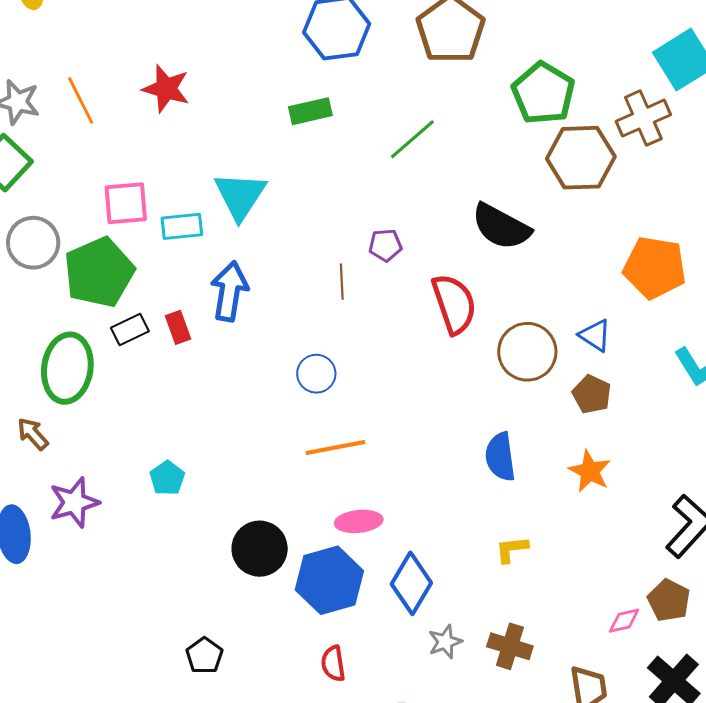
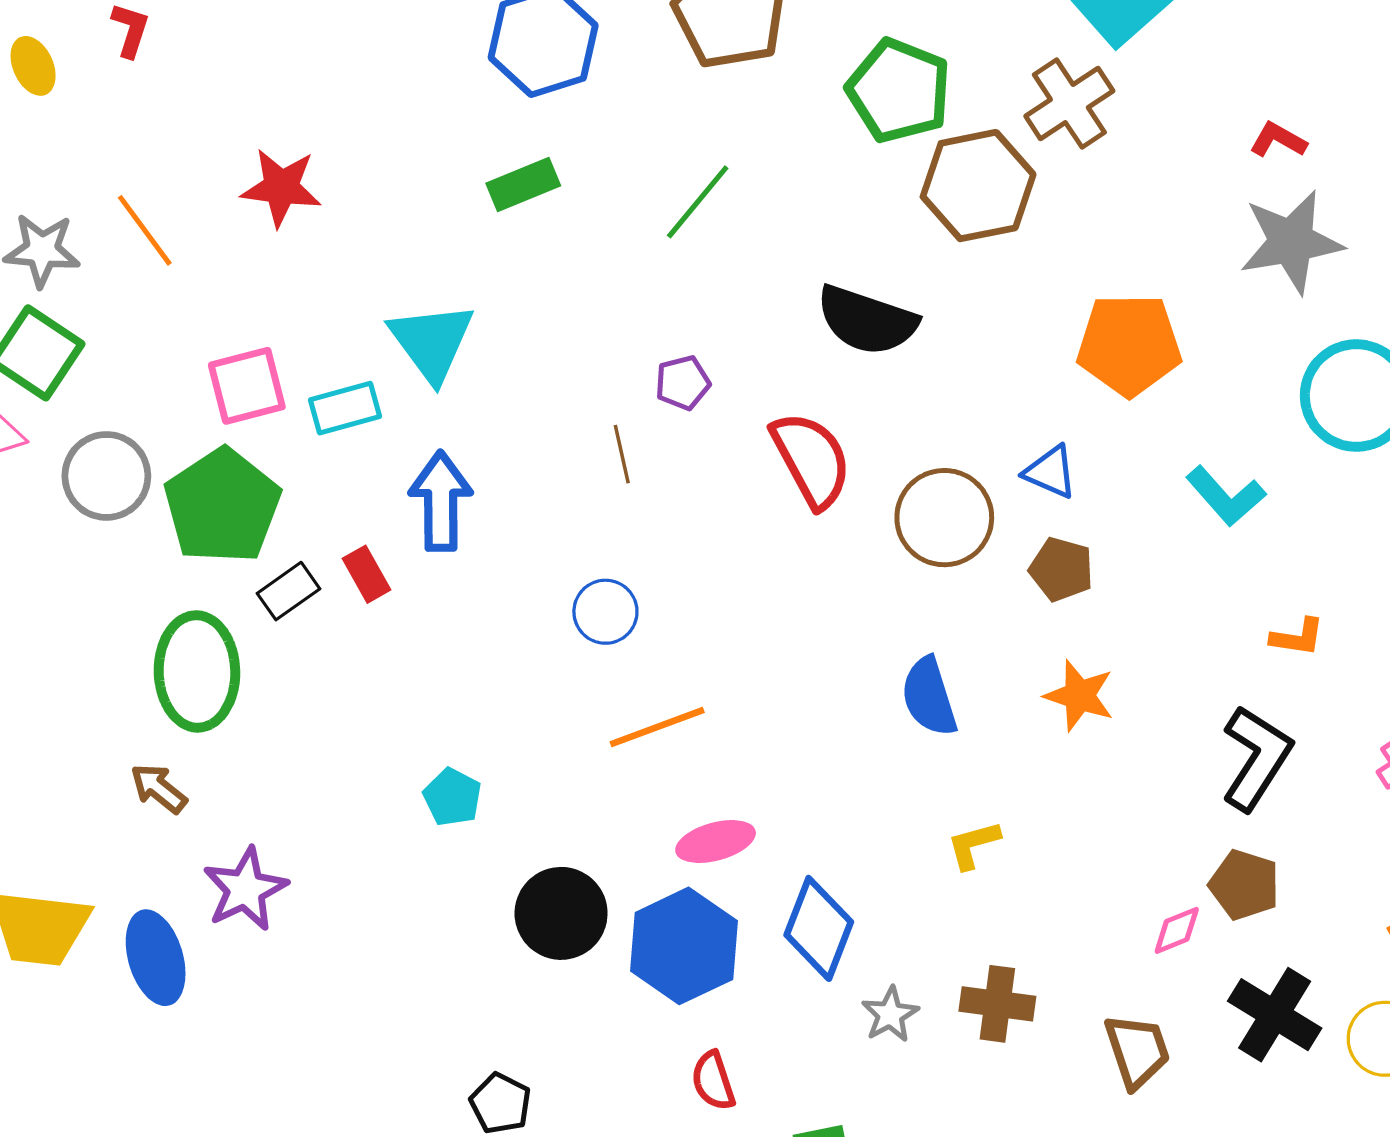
cyan pentagon: (167, 478) -> (452, 797), moved

